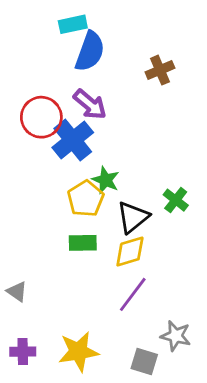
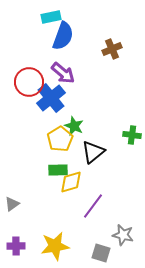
green cross: (176, 200) -> (132, 135), moved, turned -30
yellow diamond: (130, 252) -> (71, 182), moved
gray triangle: (17, 292) -> (12, 204), turned 49

